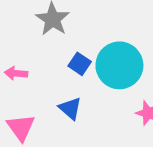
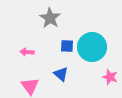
blue square: (80, 64) -> (67, 46), turned -32

